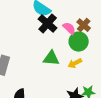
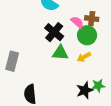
black cross: (48, 23) -> (54, 32), moved
brown cross: (84, 25) -> (92, 19), turned -32

